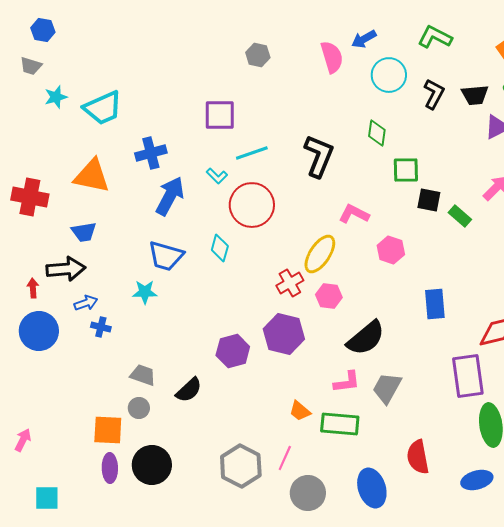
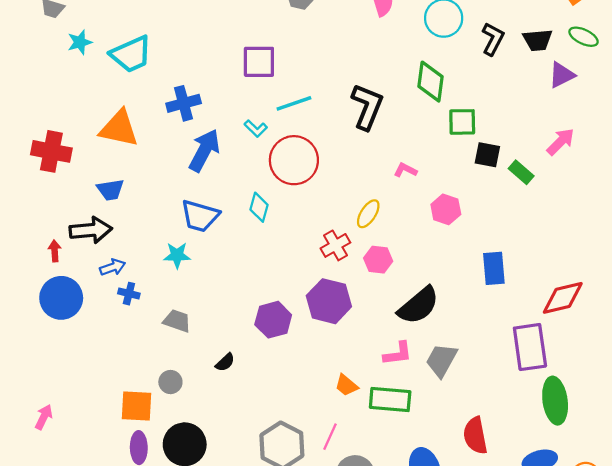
green diamond: (377, 133) -> (431, 82), size x1.4
pink L-shape: (354, 214) -> (405, 170), size x0.7
yellow ellipse: (320, 254) -> (368, 214), size x0.7
gray trapezoid: (143, 375) -> (177, 321), moved
black semicircle: (189, 390) -> (225, 362), size x0.7

